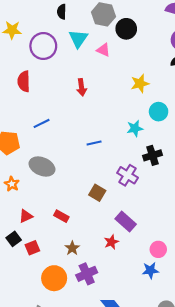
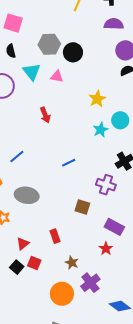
cyan star: (135, 128) -> (101, 130), moved
red rectangle: (61, 216) -> (55, 236), turned 56
red square: (32, 248) -> (34, 263), moved, turned -32

